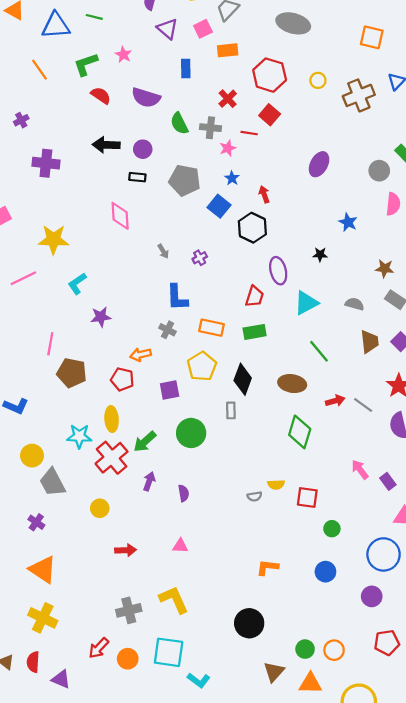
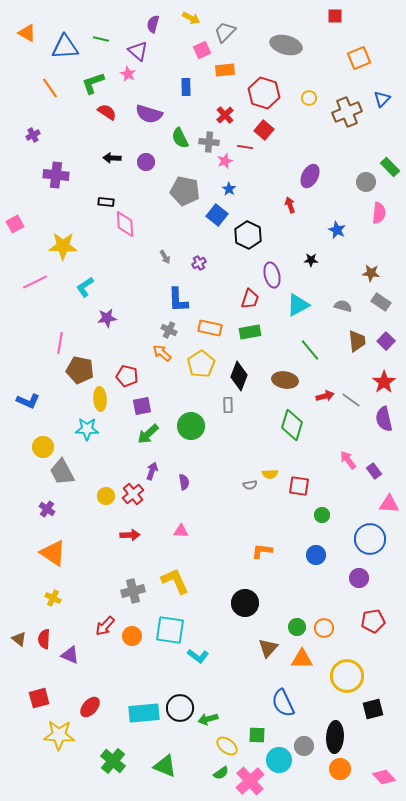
purple triangle: (167, 29) -> (138, 51), moved
orange square: (372, 37) -> (359, 58), turned -35
black arrow: (106, 145) -> (112, 158), size x0.7
black rectangle: (137, 177) -> (106, 202), moved
red arrow: (264, 194) -> (290, 205), moved
orange arrow: (141, 355) -> (162, 353), moved, turned 54
purple square: (170, 390) -> (142, 406), moved
yellow ellipse: (112, 419) -> (100, 399), moved
red cross: (112, 458) -> (133, 494), moved, size x0.7
yellow cross: (43, 618) -> (53, 598), size x0.6

